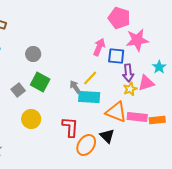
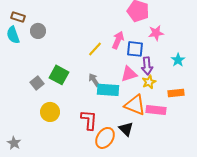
pink star: (137, 40) -> (156, 33), size x0.7
gray circle: (33, 54) -> (38, 31), moved
yellow line: (90, 78) -> (95, 49), moved
pink triangle: (146, 83) -> (129, 74), moved
orange rectangle: (157, 120) -> (176, 93), moved

